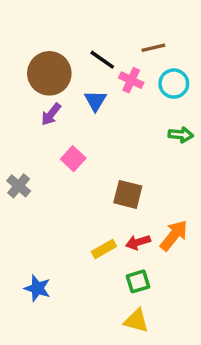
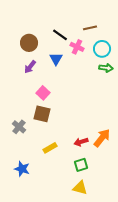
brown circle: (49, 73) -> (29, 43), size x0.7
green arrow: (181, 135) -> (106, 68), moved
gray cross: (19, 186) -> (19, 127), moved
brown square: (128, 194) -> (42, 114), moved
yellow rectangle: (104, 249) -> (50, 148), moved

